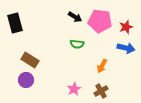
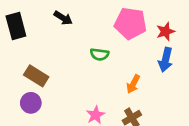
black arrow: (75, 17) -> (63, 18), moved
blue arrow: (126, 48) -> (166, 60), turned 90

